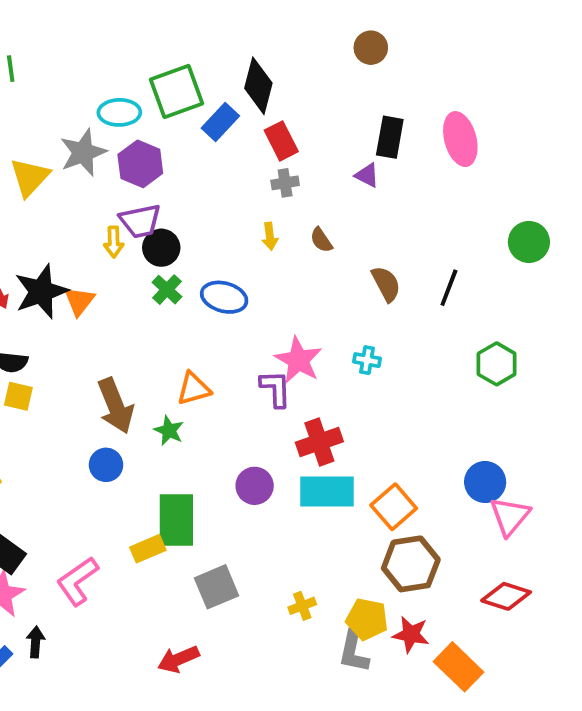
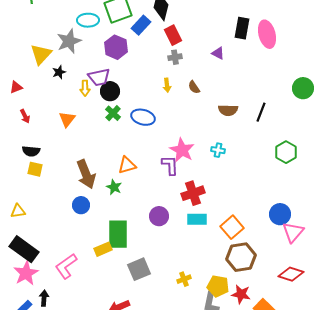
black rectangle: (390, 137) -> (242, 28), moved
purple hexagon: (140, 164) -> (116, 47), moved
brown semicircle: (386, 284) -> (228, 110), turned 120
black star: (41, 291) -> (59, 72), moved, size x0.5
cyan rectangle: (327, 492) -> (197, 219), size x0.7

